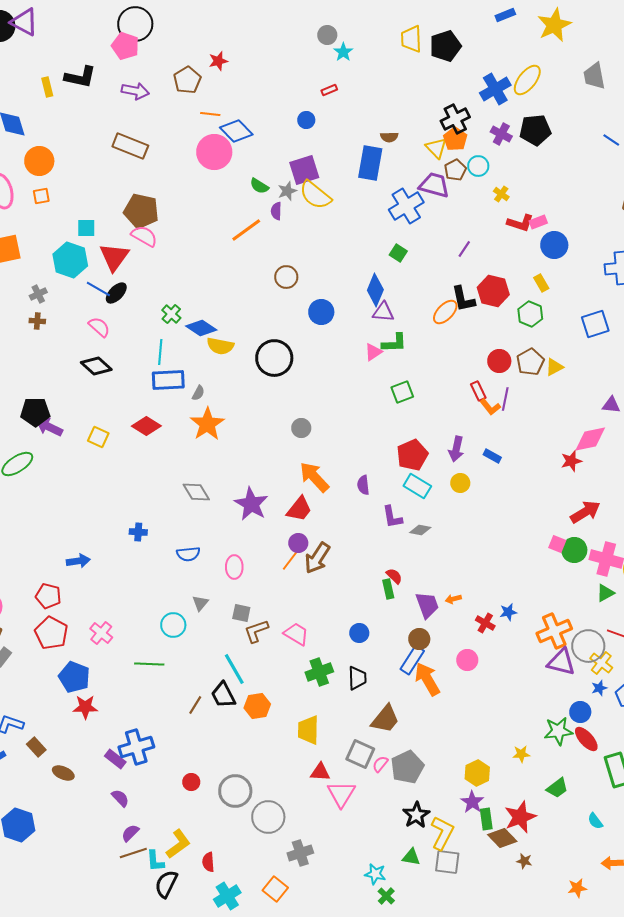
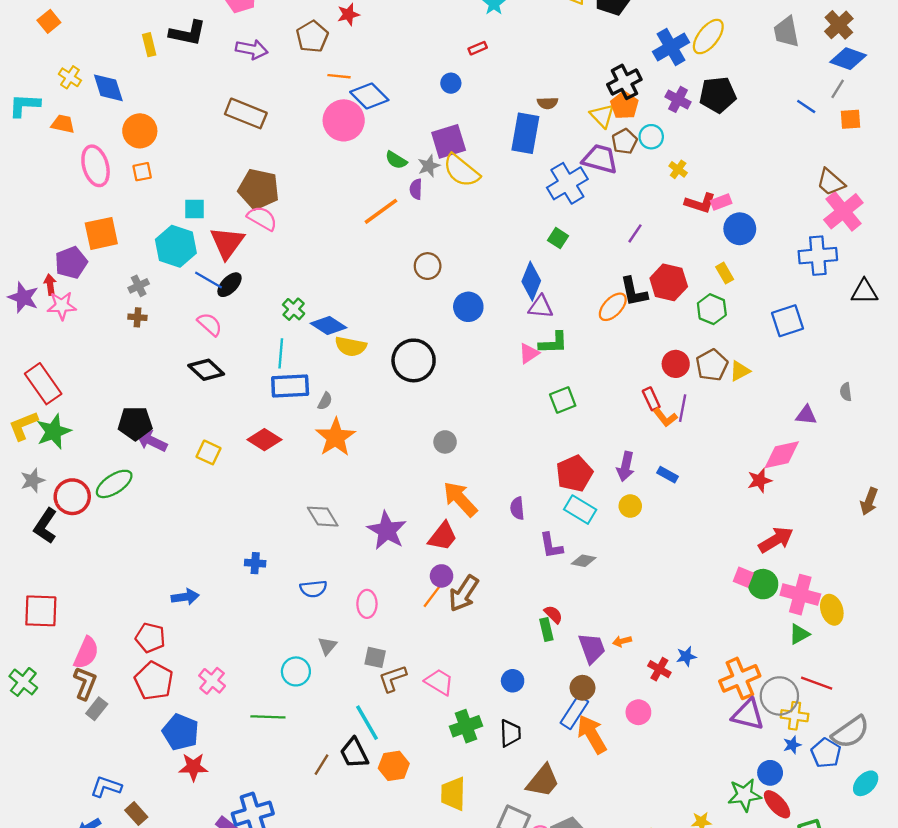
yellow cross: (601, 663) -> (795, 716), turned -30

